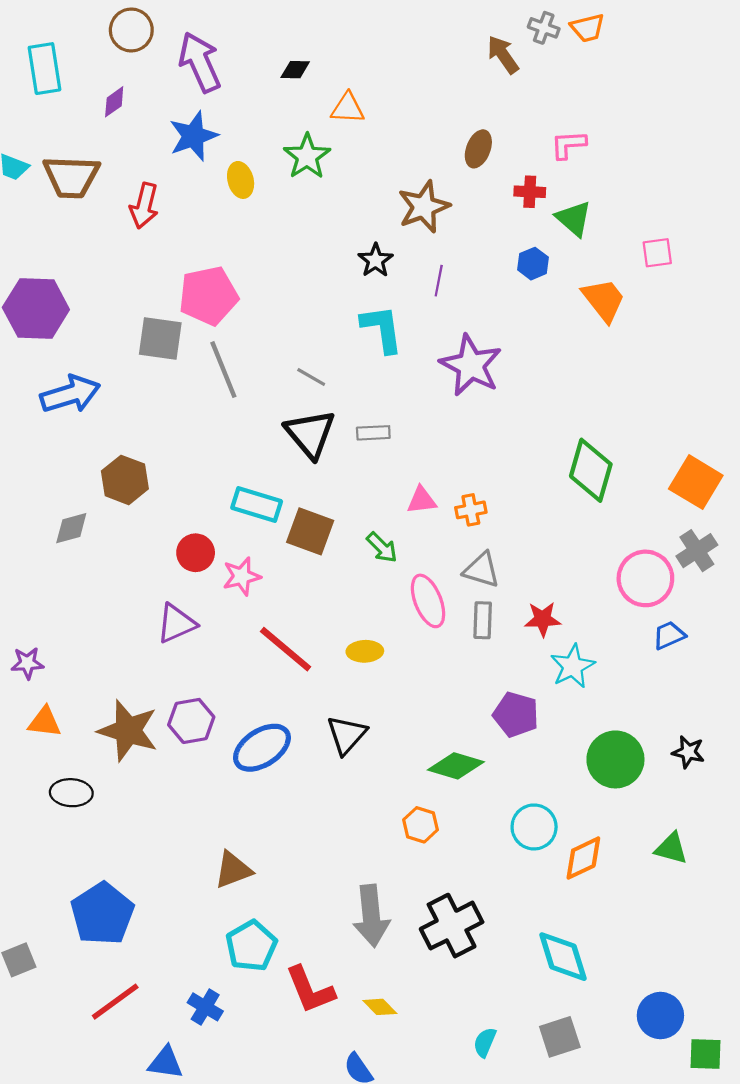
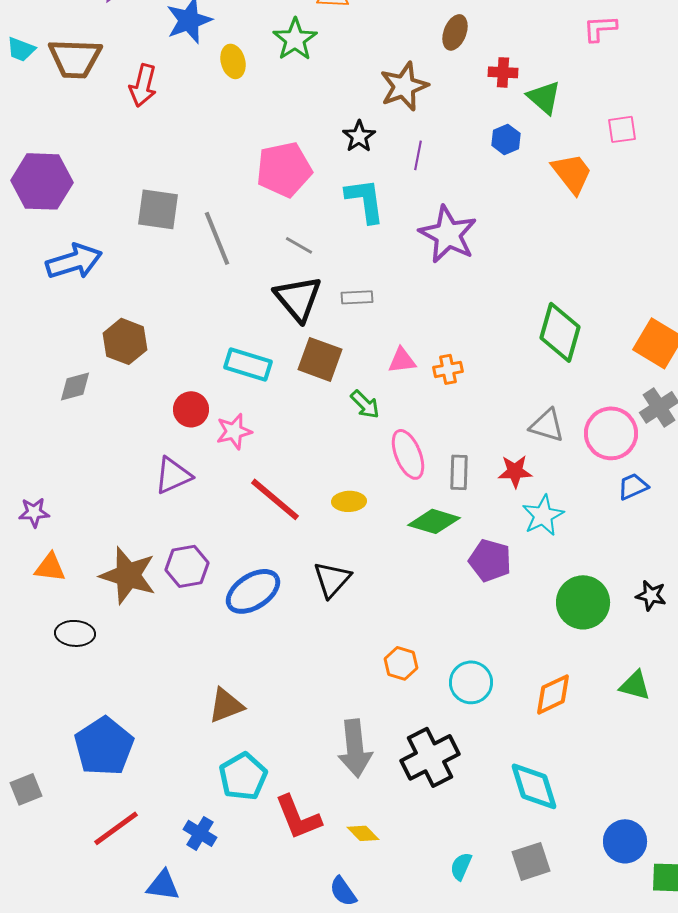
pink L-shape: (568, 145) -> (600, 28), moved
pink pentagon: (208, 296) -> (284, 169), moved
brown square: (310, 531) -> (320, 359), moved
gray triangle: (482, 570) -> (547, 425), moved
green diamond: (456, 766) -> (434, 521), moved
cyan circle: (534, 827) -> (471, 682), moved

